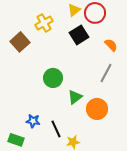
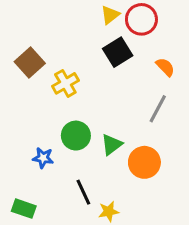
yellow cross: (44, 23) -> (65, 83), moved
green circle: (53, 78) -> (76, 136), moved
blue star: (33, 121) -> (43, 158), moved

